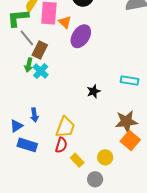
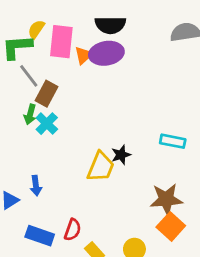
orange triangle: (65, 22) -> (84, 55), turned 32
purple ellipse: (81, 36) -> (106, 53), moved, turned 45
yellow trapezoid: (65, 127) -> (101, 167), moved
blue rectangle: (27, 145) -> (40, 236), moved

